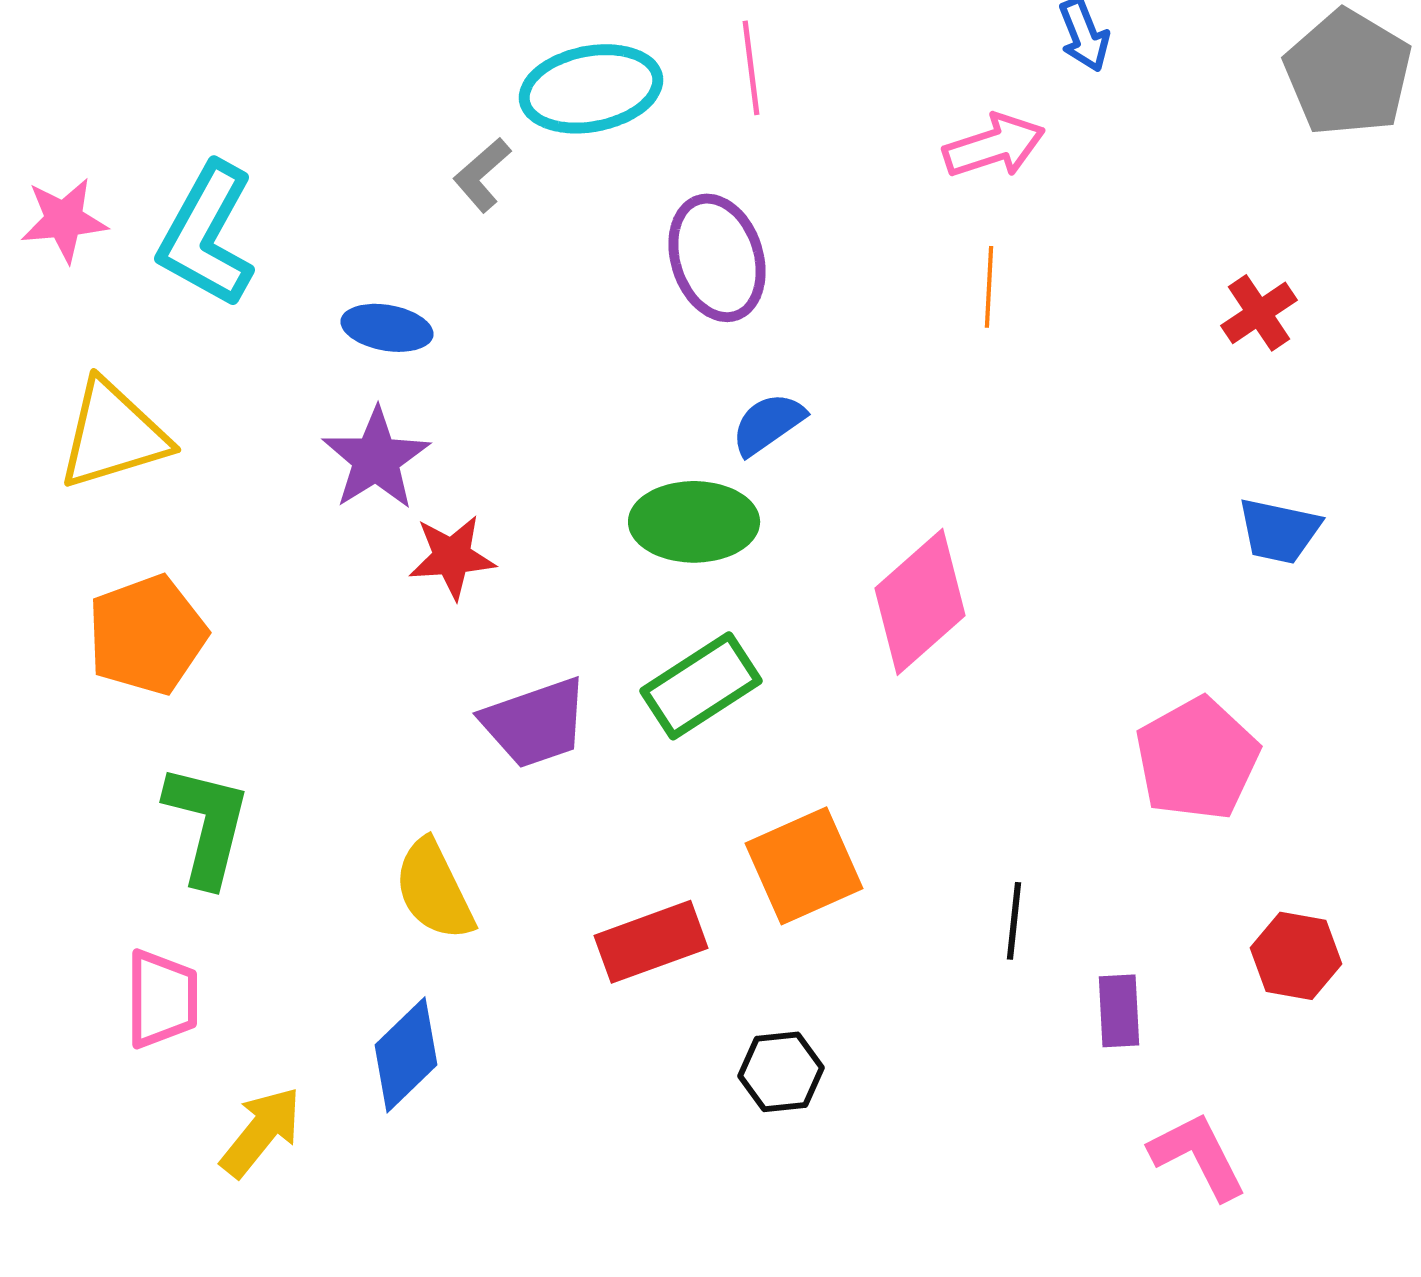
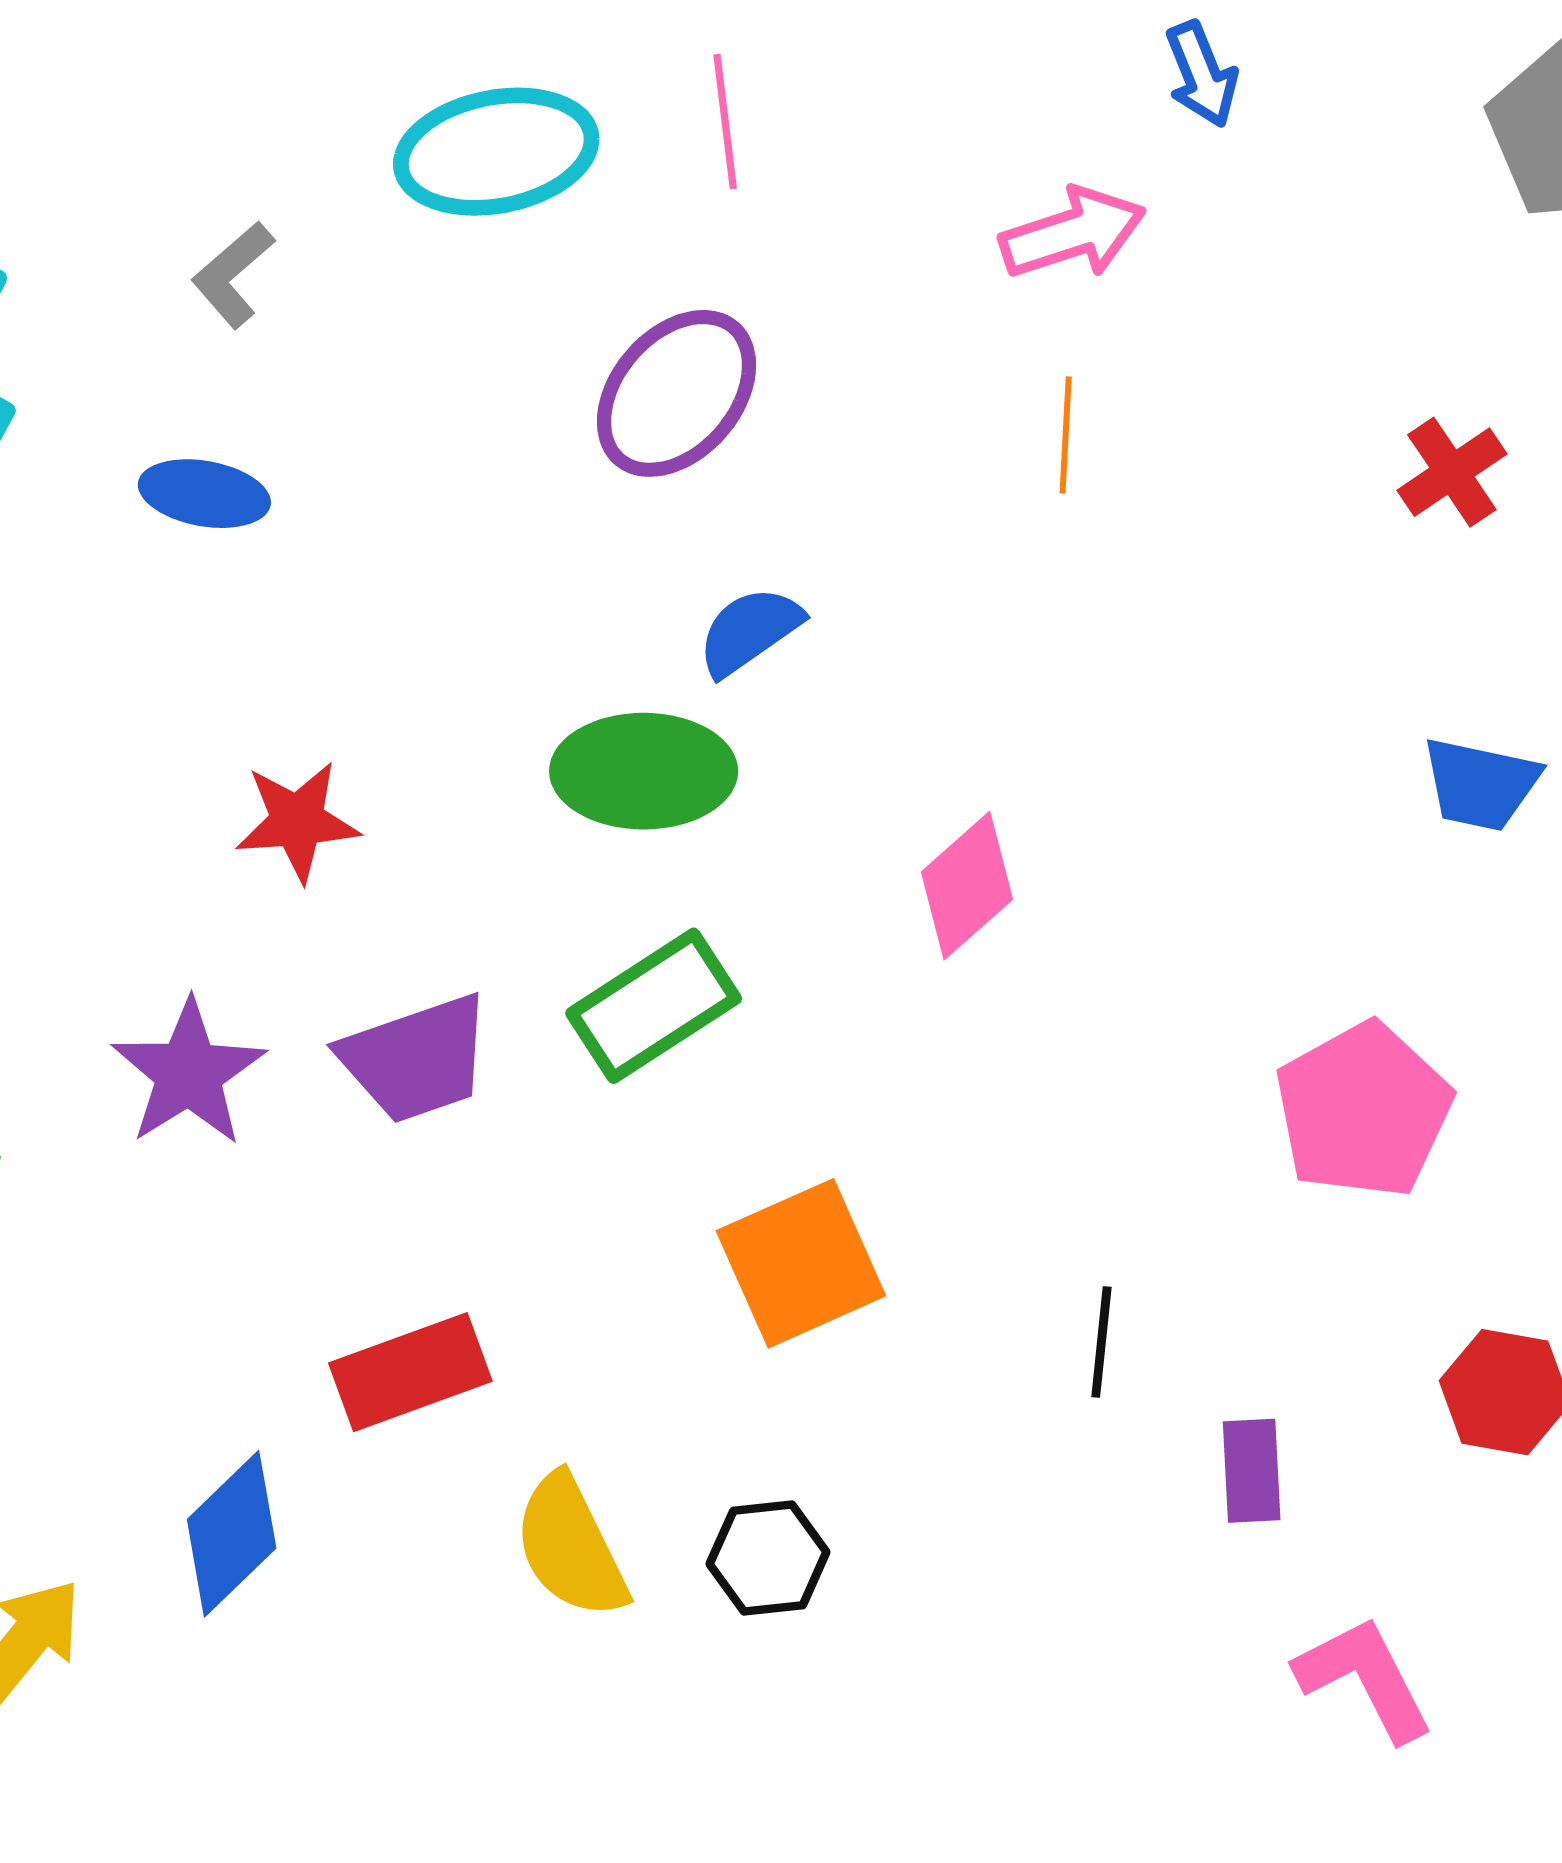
gray L-shape: (482, 175) -> (233, 275), moved
purple ellipse: (717, 258) -> (677, 393), turned 59
purple star: (376, 459) -> (189, 1073), moved
pink diamond: (920, 602) -> (967, 886), size x0.7
yellow semicircle: (434, 890) -> (571, 1547), moved
red rectangle: (651, 942) -> (410, 1372), moved

